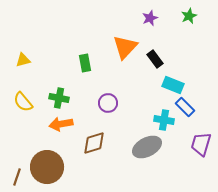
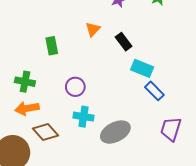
orange triangle: (125, 47) -> (93, 29), size x0.6
cyan cross: (164, 120) -> (84, 117), moved
brown diamond: (94, 143) -> (46, 132), moved, turned 65

